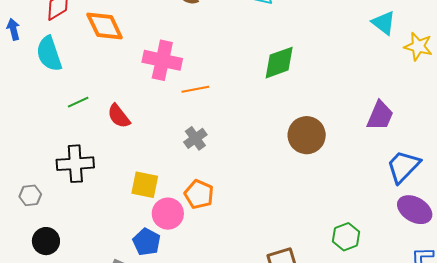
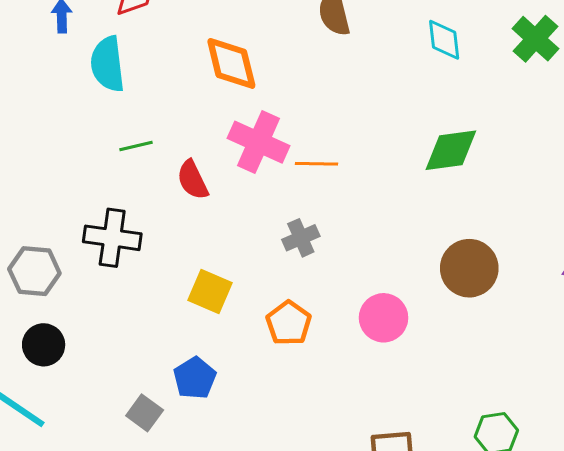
orange diamond: (105, 26) -> (231, 63), moved
pink cross: (162, 60) -> (259, 142), moved
gray hexagon: (30, 195) -> (34, 271), size x1.5
pink circle: (168, 214) -> (384, 318), moved

